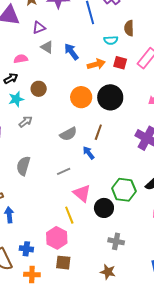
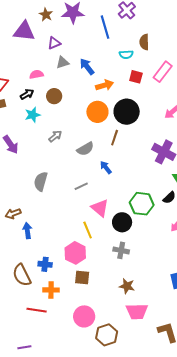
gray triangle: (47, 47) -> (63, 62), turned -48
orange arrow: (96, 64) -> (104, 85), moved
brown circle: (39, 89) -> (54, 96), moved
gray arrow: (26, 122) -> (55, 136), moved
brown line: (98, 132) -> (115, 138), moved
gray cross: (116, 241) -> (121, 250), moved

